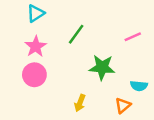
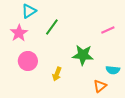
green line: (76, 34) -> (52, 27), moved
pink star: (36, 46) -> (19, 33), moved
yellow arrow: (80, 103) -> (57, 74), moved

